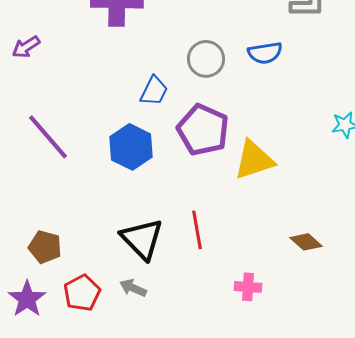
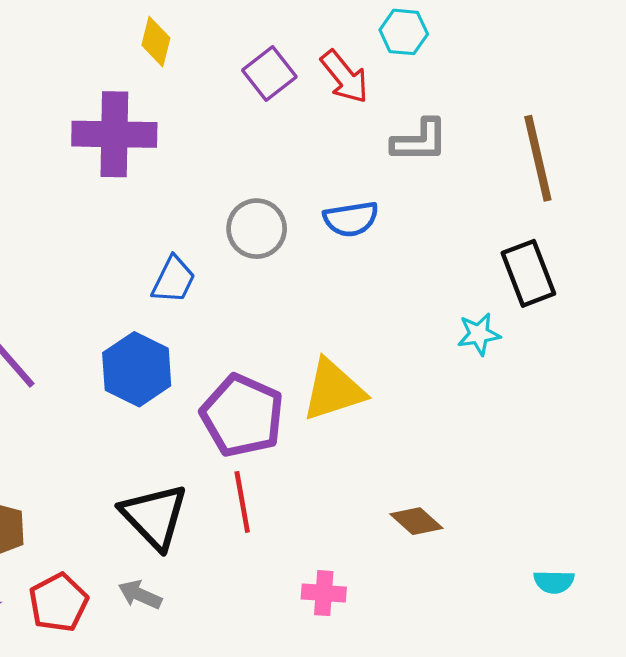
purple pentagon: (203, 130) -> (242, 416), moved

